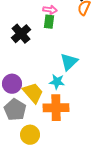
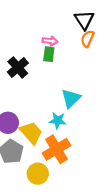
orange cross: (56, 108) -> (57, 149), turned -30
yellow circle: (30, 135) -> (38, 174), moved

